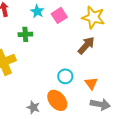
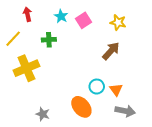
yellow star: (93, 17) -> (118, 22), size x0.7
cyan circle: (65, 76) -> (97, 87), moved
gray star: (33, 107) -> (43, 114), moved

